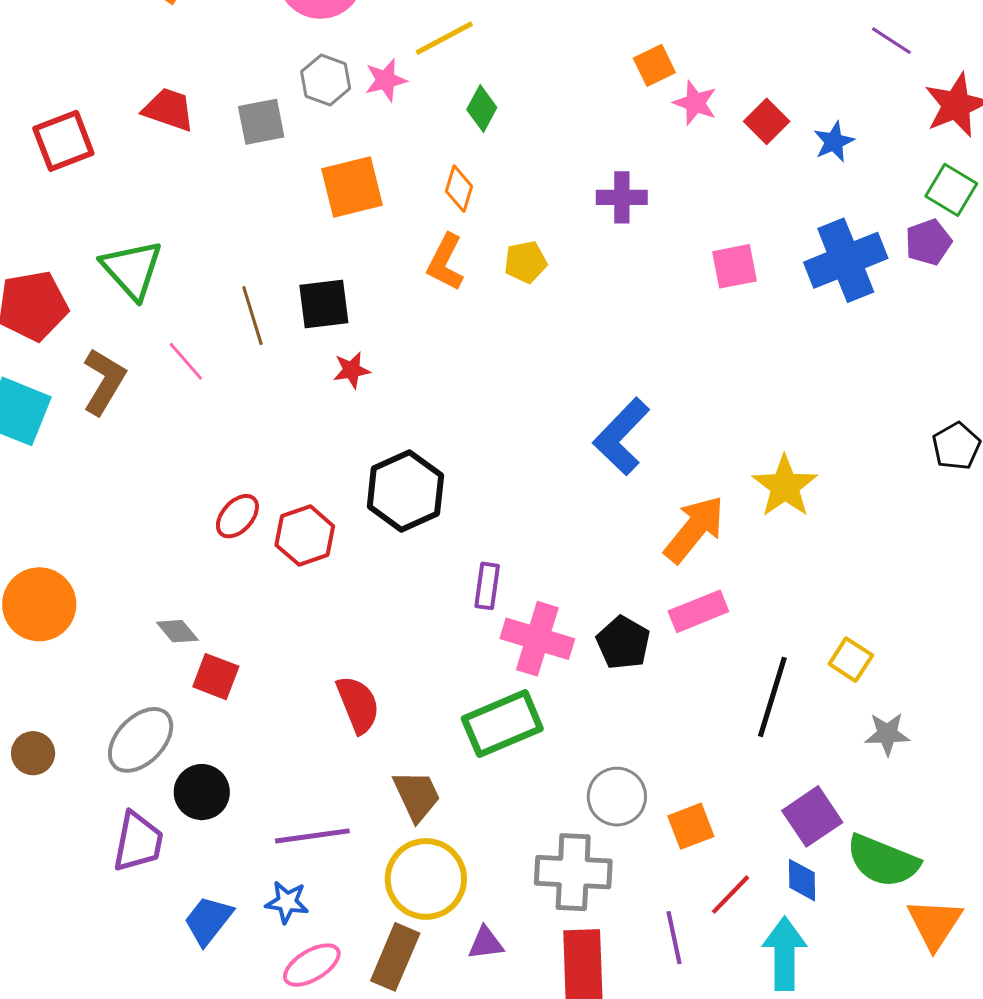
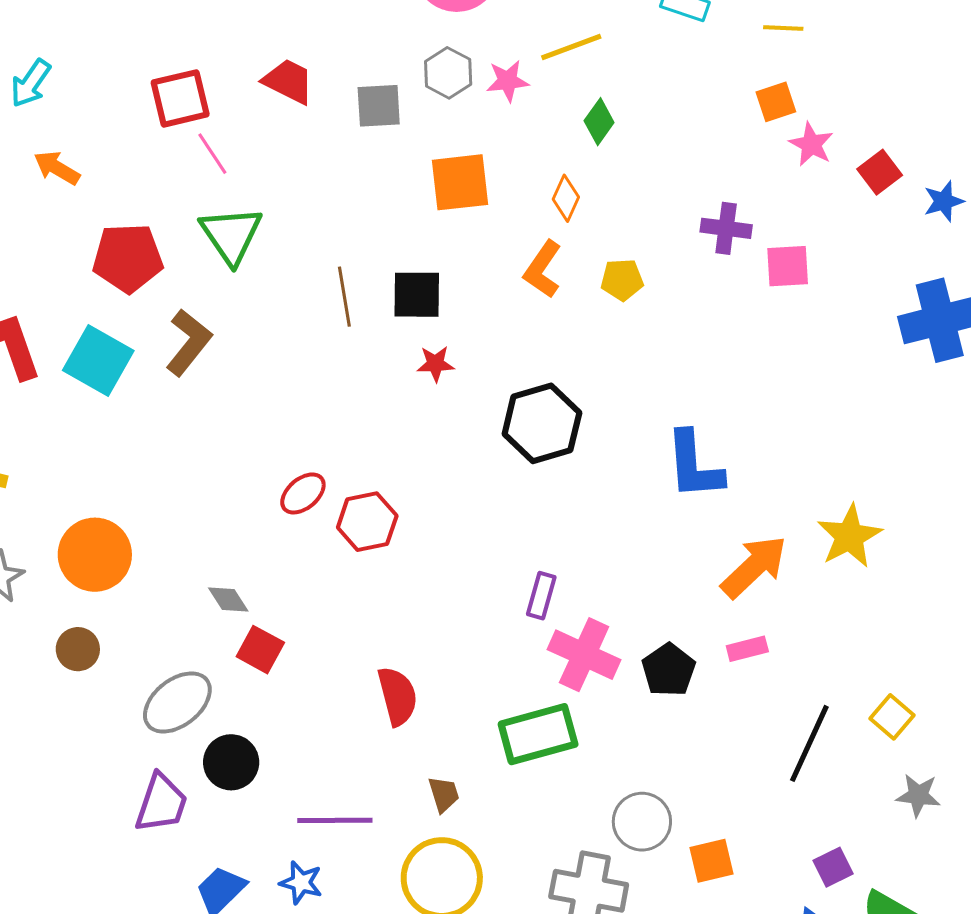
pink square: (734, 266) -> (788, 266), moved
pink line: (186, 361) -> (212, 154), moved
blue L-shape: (621, 437) -> (694, 465), turned -56
black hexagon: (405, 491) -> (542, 423), moved
pink rectangle: (698, 611) -> (747, 649), size x0.7
brown circle: (33, 753) -> (78, 649), moved
brown trapezoid: (417, 796) -> (444, 794), size x0.7
purple square: (812, 816) -> (833, 867), size x0.7

